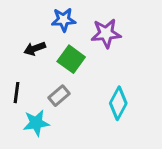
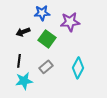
black line: (17, 93) -> (19, 61), moved
gray rectangle: (59, 96) -> (46, 67), moved

